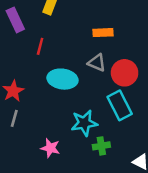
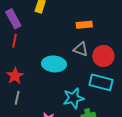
red line: (40, 46) -> (14, 41), moved
cyan rectangle: (120, 105) -> (101, 82), turned -45

